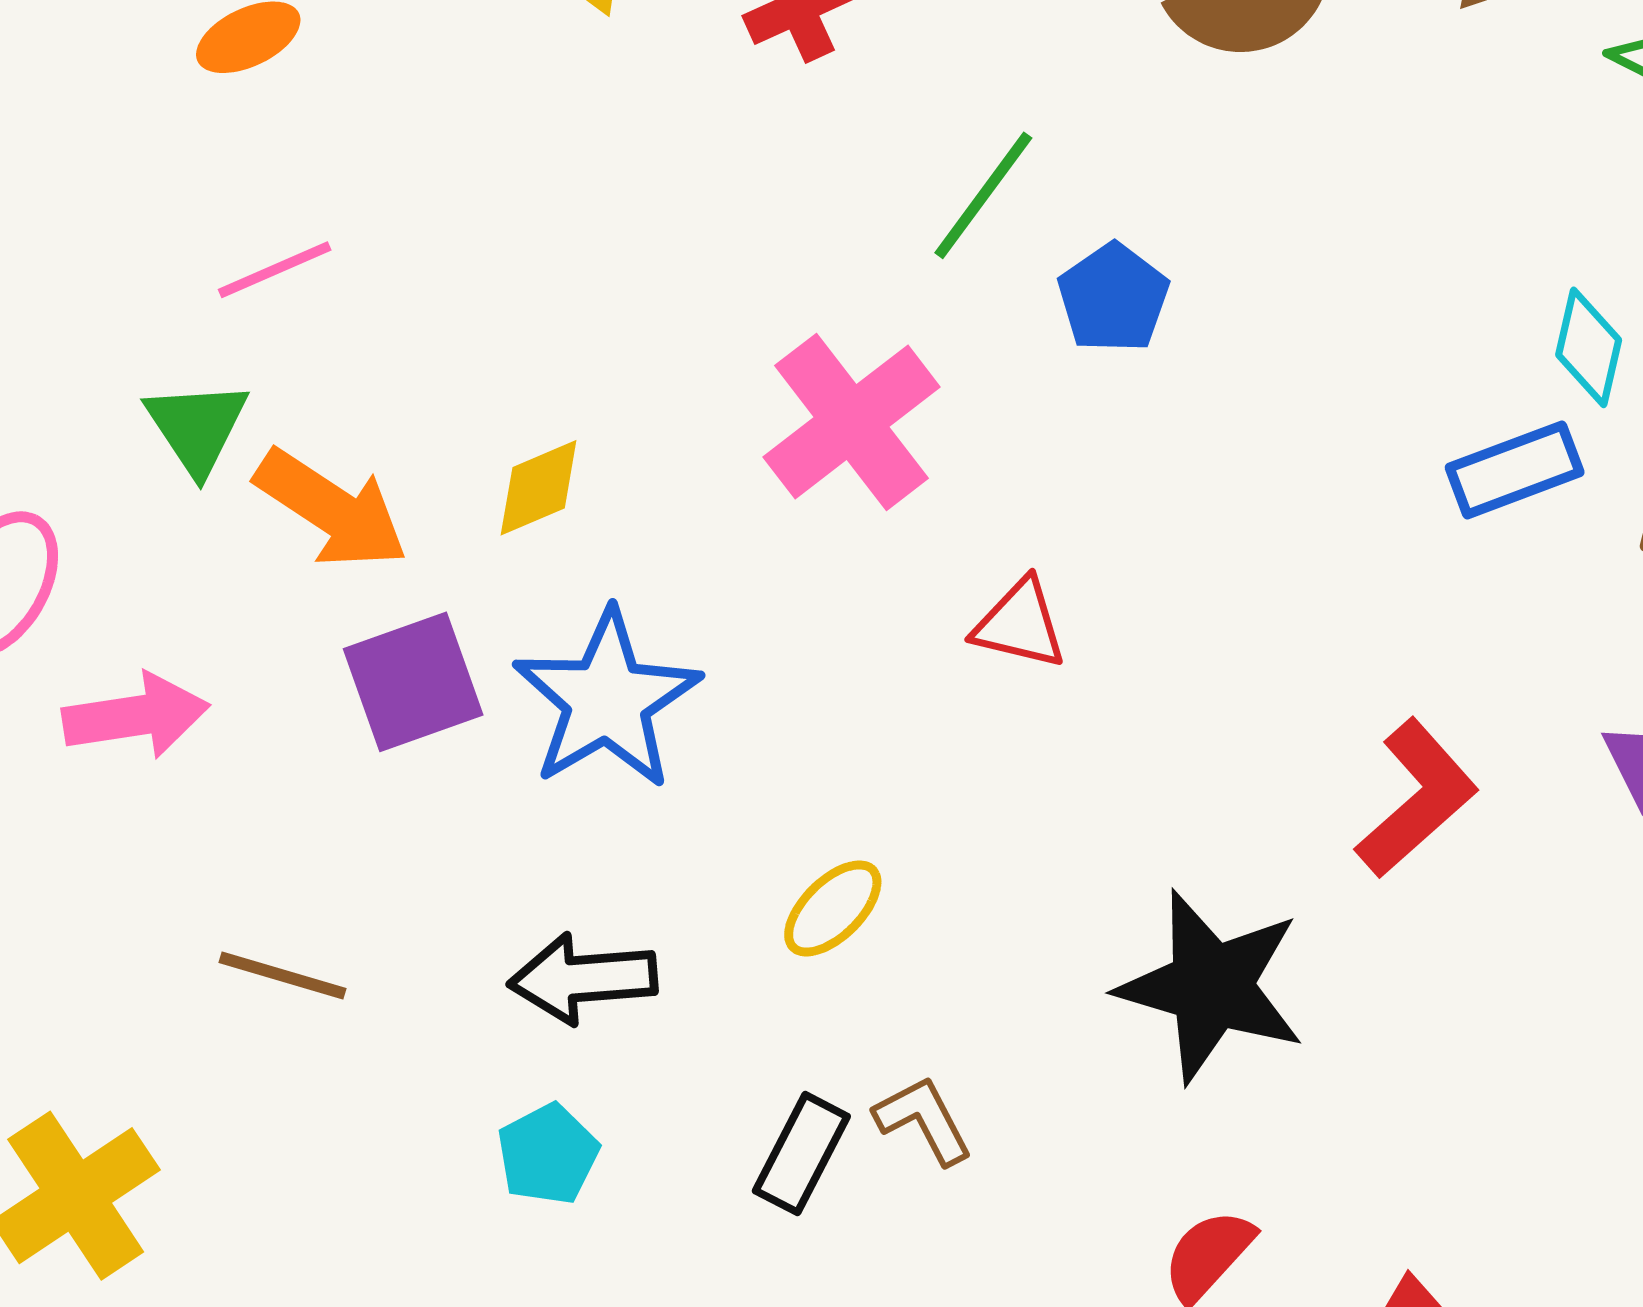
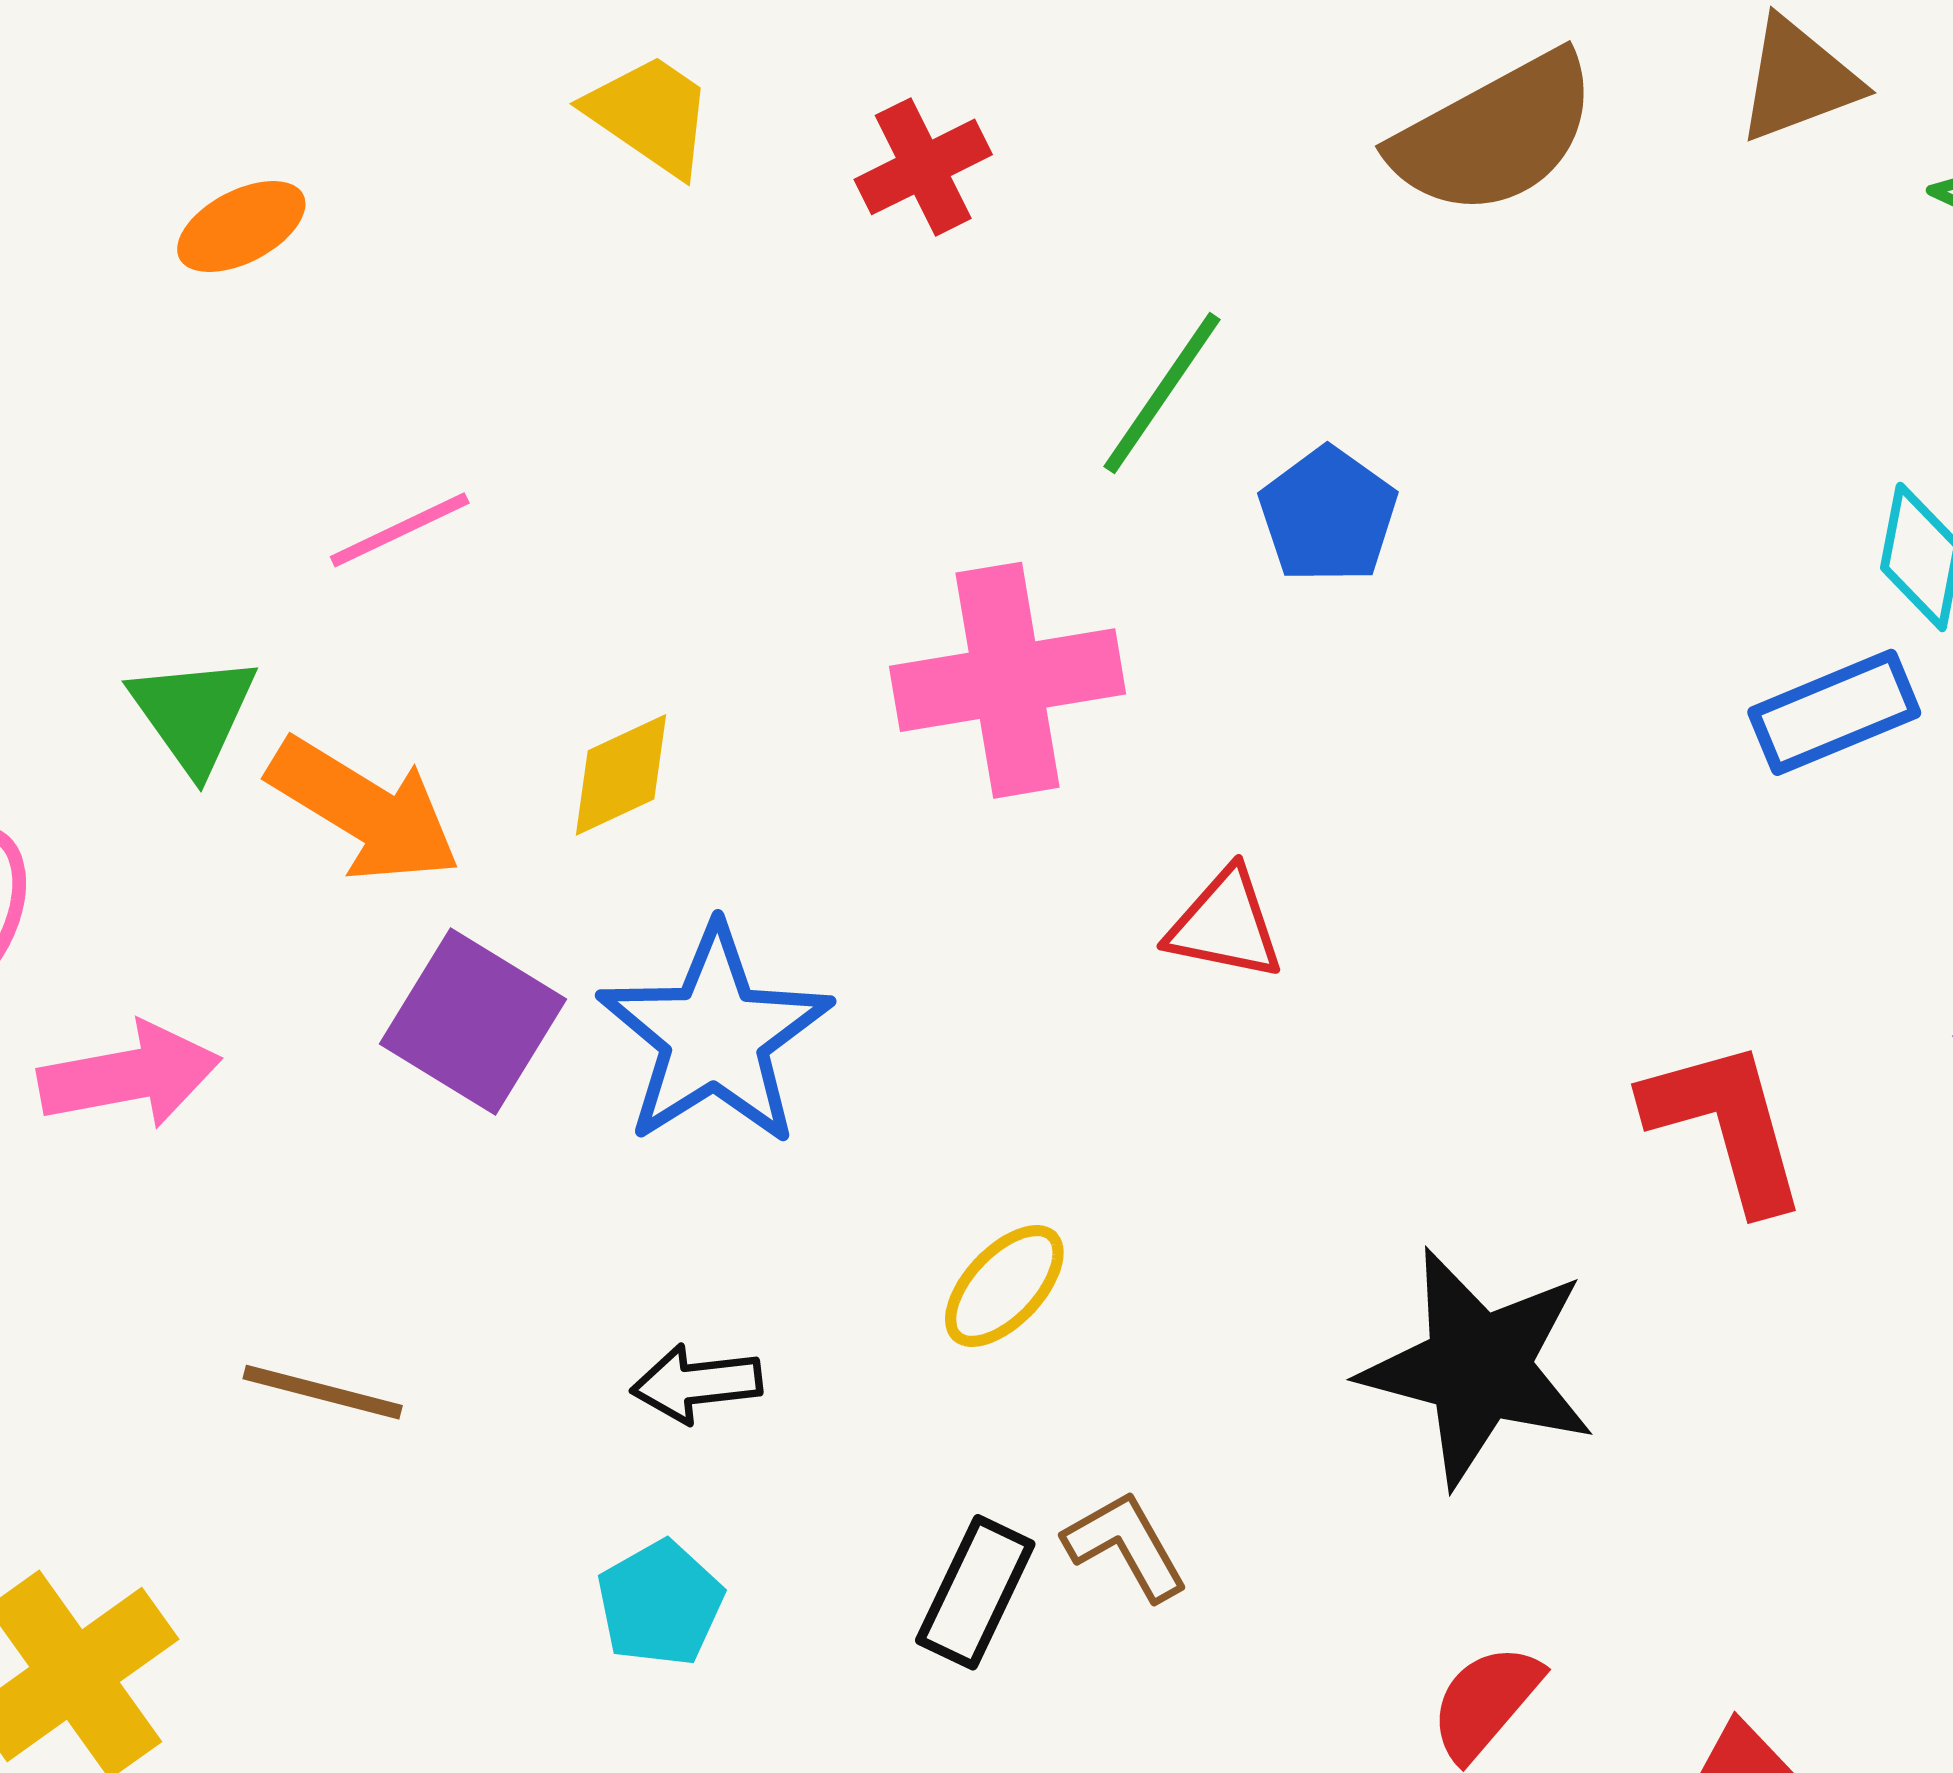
pink line: (275, 270) -> (400, 530), moved
pink cross: (852, 422) -> (1008, 680), turned 30
purple square: (413, 682) -> (473, 1021), turned -37
red L-shape: (1417, 798) -> (1726, 1125), turned -62
black arrow: (583, 979) -> (697, 1384), size x0.7

